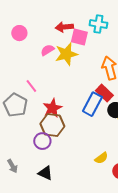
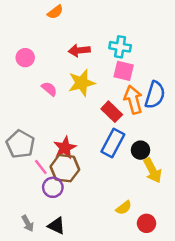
pink square: (79, 37) -> (124, 71), moved
pink semicircle: (47, 50) -> (49, 89), moved, turned 72
pink line: (31, 86) -> (41, 167), moved
red rectangle: (104, 93) -> (112, 112), moved
gray arrow: (12, 166) -> (28, 223), moved

